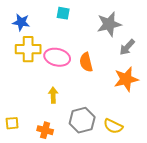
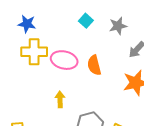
cyan square: (63, 13) -> (86, 21), moved, turned 32
gray star: (109, 24) -> (118, 26), size x0.7

